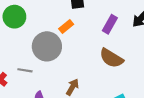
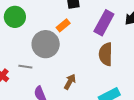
purple rectangle: (110, 24) -> (104, 23), size x1.4
brown semicircle: (111, 58) -> (106, 54), turned 60

